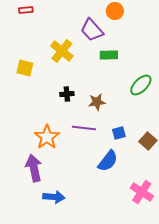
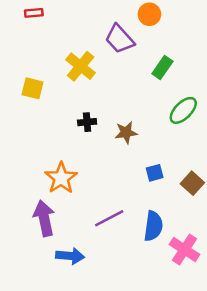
green rectangle: (109, 55) -> (162, 68), moved, turned -54
purple line: (84, 128) -> (109, 218), moved, turned -35
blue semicircle: (108, 161) -> (153, 226), moved, turned -30

